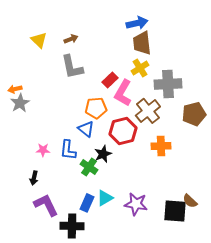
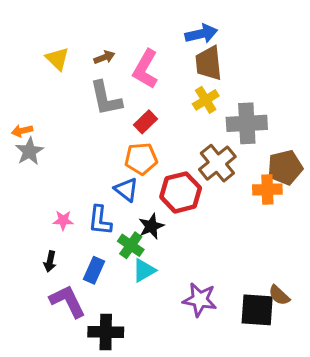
red rectangle: (110, 80) -> (145, 122), moved
pink L-shape: (123, 93) -> (145, 69), moved
orange cross: (161, 146) -> (267, 190), moved
cyan triangle: (105, 198) -> (144, 270), moved
blue rectangle: (87, 203) -> (94, 270), moved

